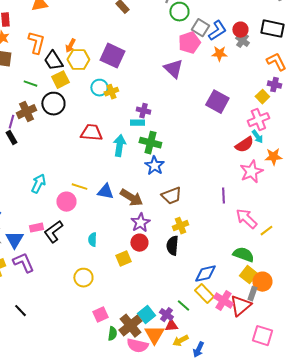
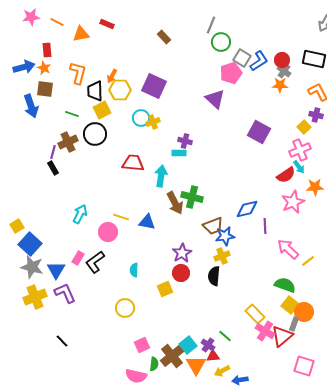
orange star: (219, 54) -> (280, 85), moved
black trapezoid: (53, 61) -> (95, 91), turned 30
green cross: (150, 143) -> (192, 197), moved
blue star: (154, 166) -> (225, 236), moved, turned 30
brown arrow: (131, 198) -> (175, 203), moved, turned 30
pink rectangle: (36, 228) -> (78, 258), turned -48
blue diamond: (205, 274) -> (247, 209), moved
yellow rectangle: (204, 294) -> (255, 314), moved
pink semicircle: (137, 346) -> (136, 376), moved
blue arrow: (198, 350) -> (240, 380), turned 56

